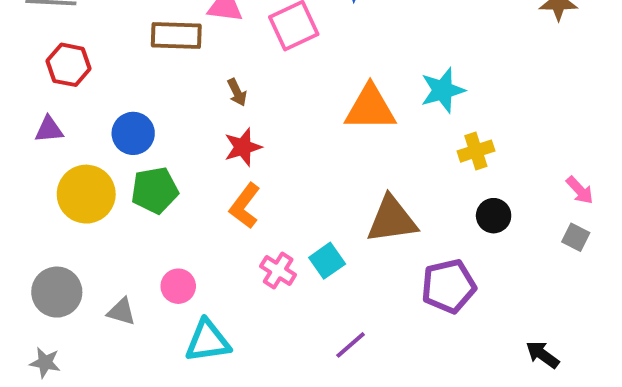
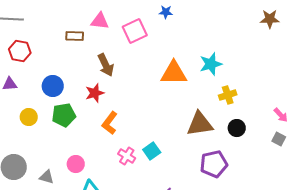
brown rectangle: (176, 35) -> (75, 36), size x0.7
brown arrow: (237, 92) -> (106, 65), size x1.6
red star: (243, 147) -> (95, 93), moved
yellow circle: (86, 194) -> (29, 117), size x0.6
brown triangle: (392, 220) -> (200, 124), moved

